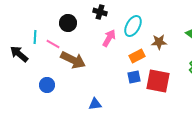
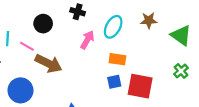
brown star: (159, 42) -> (149, 20), moved
orange rectangle: (137, 56) -> (117, 59), turned 35
blue circle: (47, 85) -> (20, 90), size x1.5

